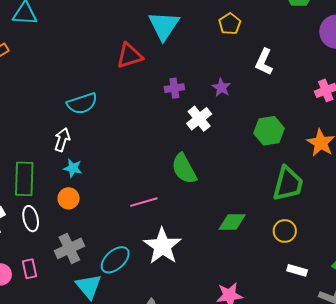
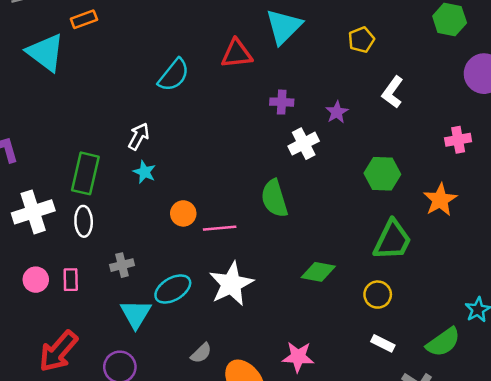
cyan semicircle: (82, 103) -> (174, 75), moved, turned -44
orange circle: (69, 198) -> (183, 213), moved
gray cross: (69, 248) -> (122, 265), size x0.7

